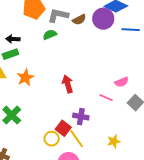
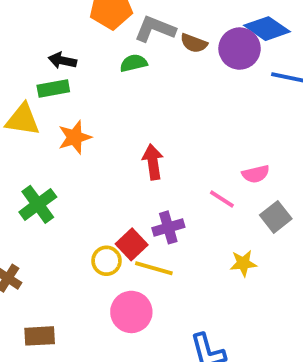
brown semicircle: (79, 20) -> (194, 43), turned 40
purple cross: (81, 117) -> (168, 227), turned -35
yellow line: (77, 139) -> (154, 268), turned -48
yellow star: (114, 141) -> (243, 263), moved

